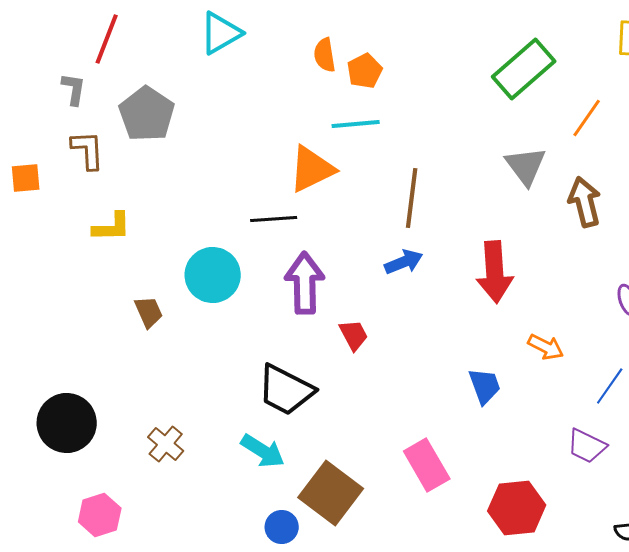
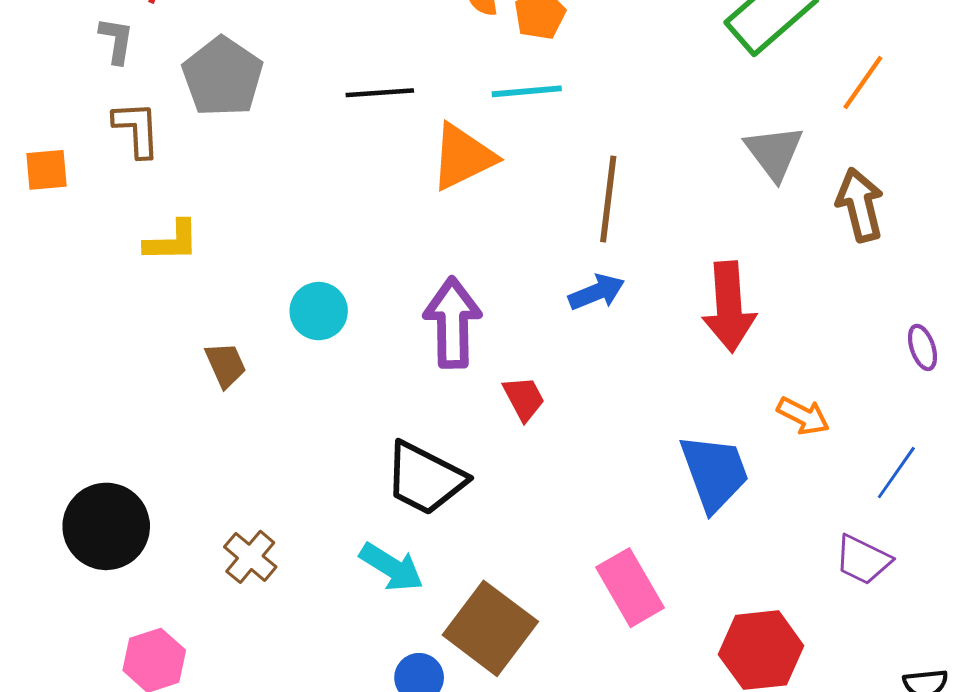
black line: (274, 219) -> (380, 93), moved
cyan circle: (213, 275) -> (319, 311), size x0.7
blue trapezoid: (485, 386) -> (714, 473), size x1.5

